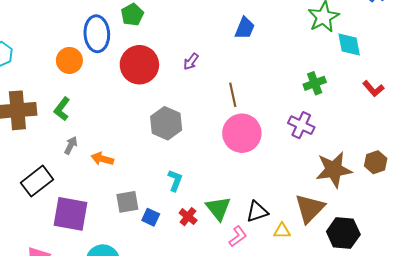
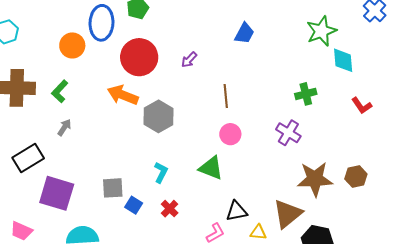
pink circle: (242, 133) -> (230, 134), size x0.6
orange arrow: (102, 159) -> (123, 95), moved, size x1.4
green triangle: (218, 208) -> (211, 168), moved, turned -36

